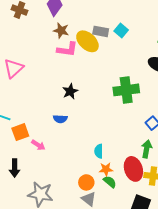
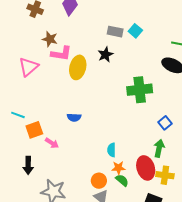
brown star: (61, 30) -> (50, 39), moved
yellow ellipse: (87, 41) -> (78, 67), moved, turned 60
pink L-shape: (67, 49) -> (61, 53), moved
black star: (70, 91) -> (105, 55), moved

